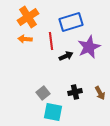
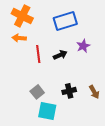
orange cross: (28, 17) -> (22, 16), turned -30
red line: (51, 41) -> (38, 54), moved
purple star: (89, 47) -> (83, 46), size x0.6

